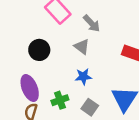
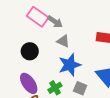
gray arrow: (92, 23) -> (55, 22), moved
blue star: (83, 77) -> (70, 65), size x1.6

